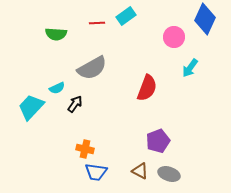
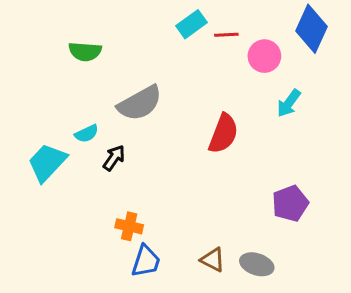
red line: (97, 23) -> (226, 35), moved
purple pentagon: (158, 141) -> (290, 203), moved
blue trapezoid: (96, 172) -> (146, 261), turned -80

